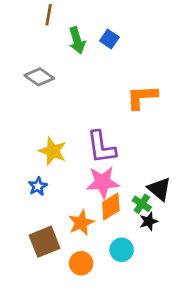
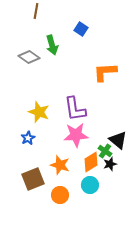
green arrow: (77, 40) -> (52, 45), moved
orange diamond: (111, 207) -> (91, 162), moved
orange star: (81, 223) -> (60, 165), turned -30

